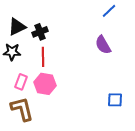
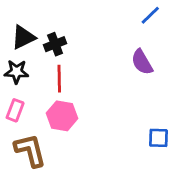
pink rectangle: (21, 82) -> (15, 110), moved

